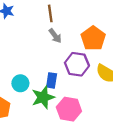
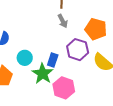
orange pentagon: (93, 38) -> (96, 29), turned -30
green star: (43, 97) -> (43, 74), turned -30

